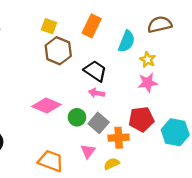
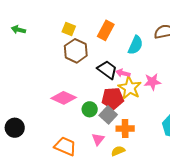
yellow star: (148, 60) -> (130, 88), moved, size x1.6
pink arrow: (97, 93) -> (123, 73), moved
red pentagon: (141, 119) -> (113, 98), moved

